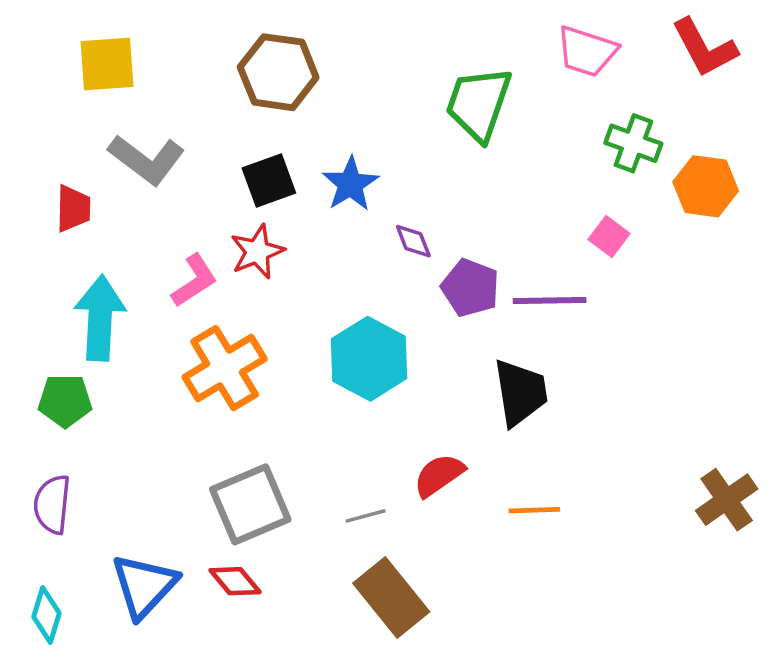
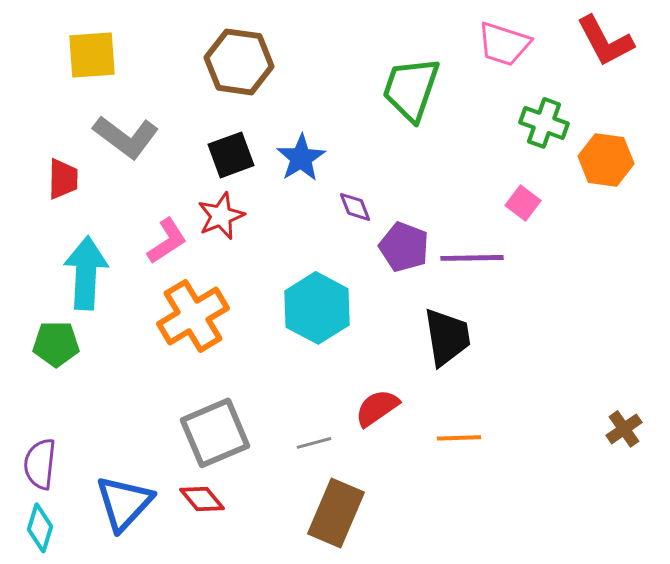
brown cross: (727, 500) -> (624, 429), size x0.7
purple semicircle: (52, 504) -> (40, 464), moved
brown rectangle: (391, 597) -> (336, 513), turned 62

